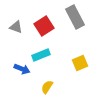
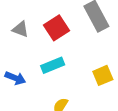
blue arrow: (22, 69) -> (15, 78), moved

